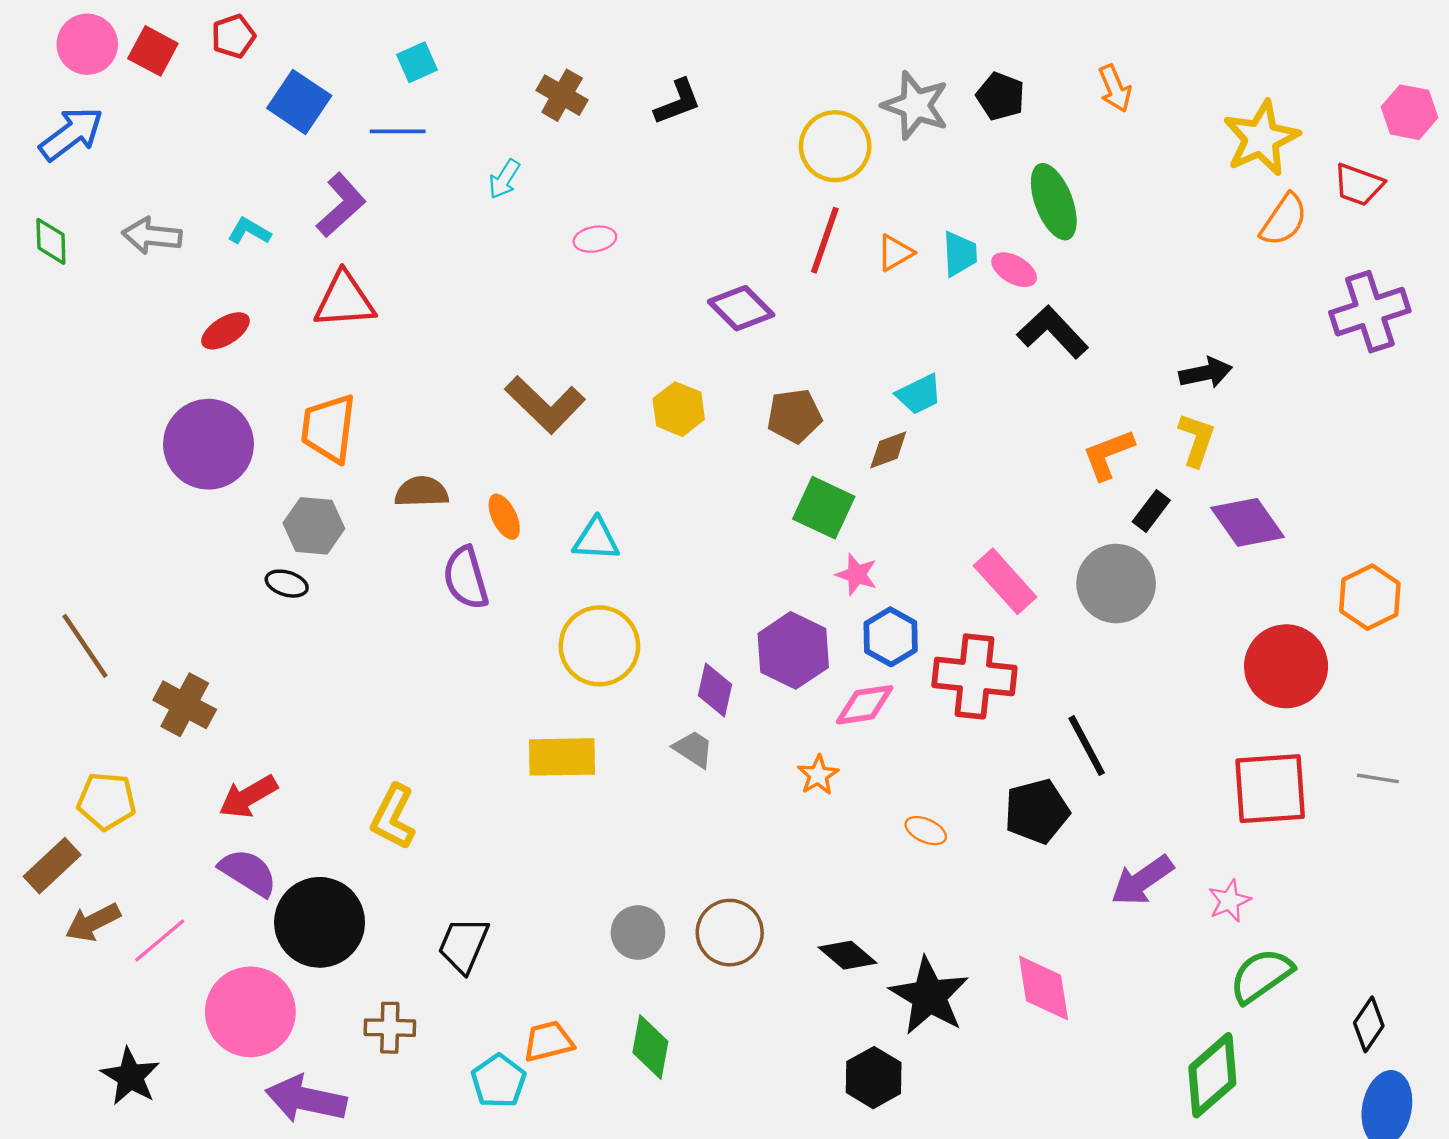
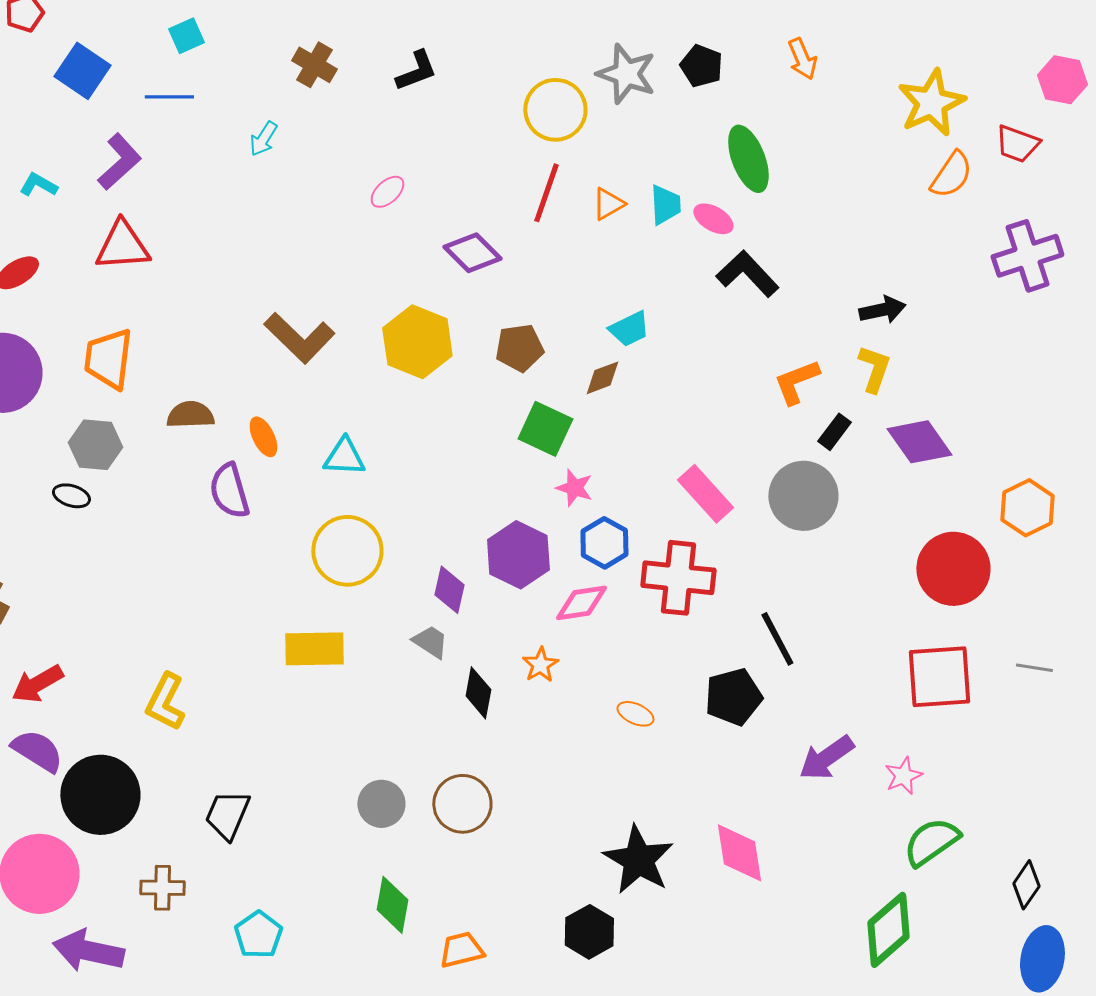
pink ellipse: (595, 239) -> (387, 192), moved, turned -33
yellow hexagon: (679, 409) -> (417, 342), size x1.5
black diamond: (848, 955) -> (478, 693), moved, turned 60
orange trapezoid: (548, 1041) -> (461, 950), moved

